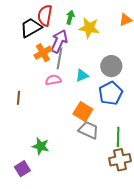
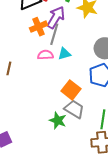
cyan triangle: (82, 76) -> (64, 54), moved
green star: (41, 146) -> (58, 120), moved

